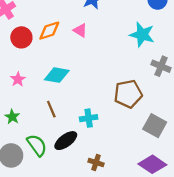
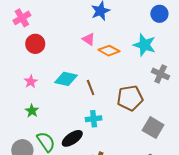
orange diamond: (49, 31) -> (109, 51), moved, turned 45
brown line: (51, 109) -> (91, 87), moved
green star: (12, 117) -> (32, 111), moved

